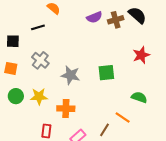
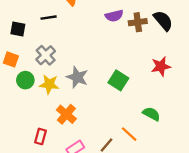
green square: (106, 73) -> (118, 80), turned 30
green circle: (16, 96) -> (25, 80), moved
yellow star: (39, 96) -> (49, 84), moved
orange cross: (66, 109) -> (66, 114), turned 30

